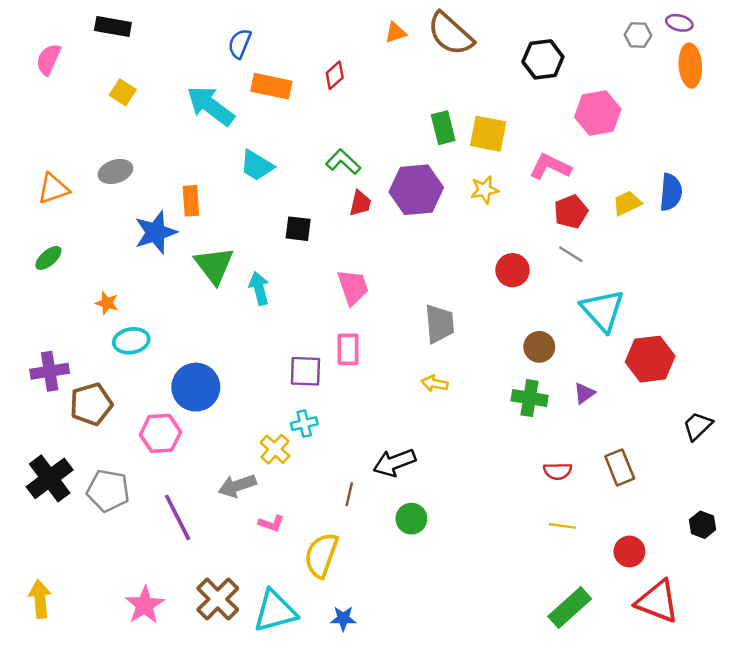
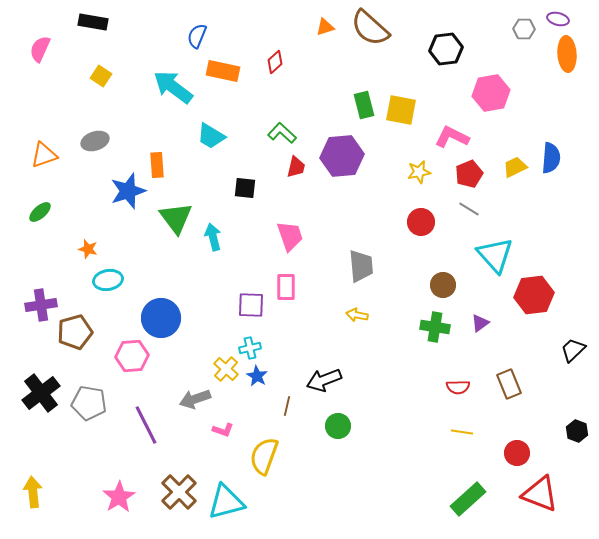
yellow star: (484, 190) -> (419, 172), moved
blue star: (343, 618) -> (257, 376), moved, turned 30

